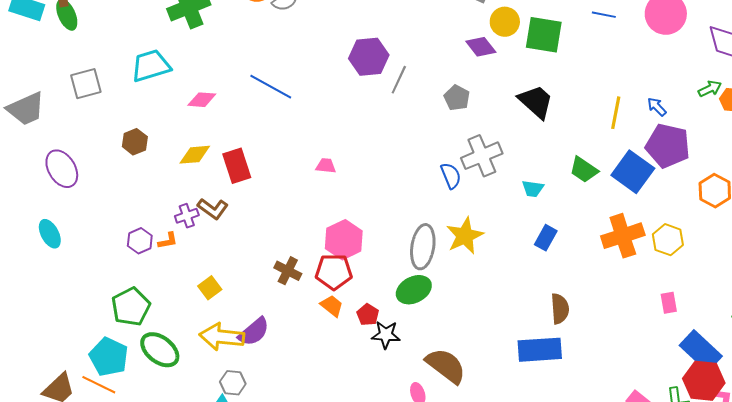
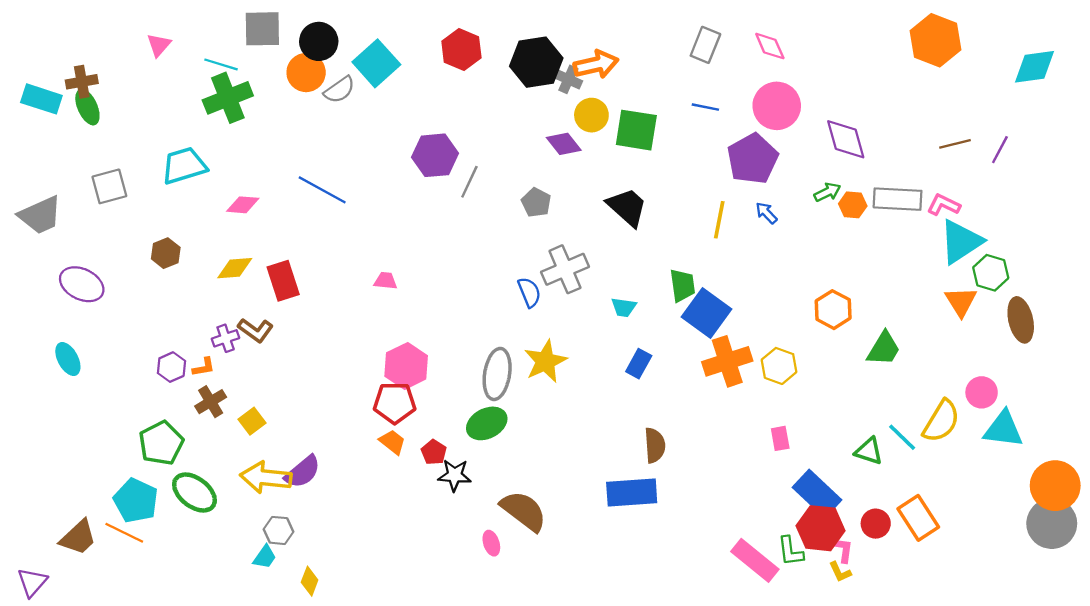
purple pentagon: (668, 146) -> (753, 159), moved, turned 30
purple ellipse: (62, 169) -> (82, 284), turned -33
green trapezoid: (584, 170) -> (682, 285), turned -132
blue square: (633, 172) -> (707, 313), moved
brown cross: (288, 271) -> (211, 402), moved, turned 32

